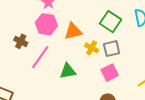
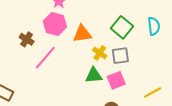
green triangle: (68, 71) -> (94, 75), moved

